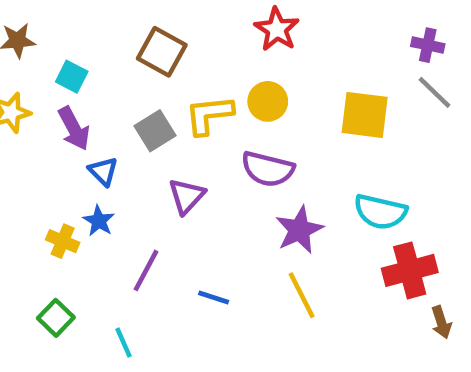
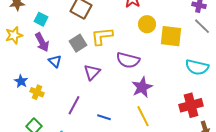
yellow circle: (268, 101) -> (147, 24), moved
cyan semicircle: (380, 212) -> (197, 67), moved
blue star: (99, 221) -> (21, 81), moved

